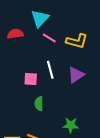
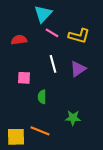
red semicircle: (15, 34) -> (19, 40), moved
pink square: (31, 79) -> (24, 78), moved

